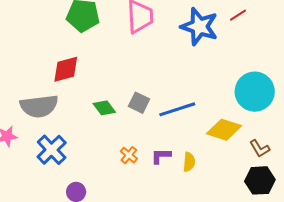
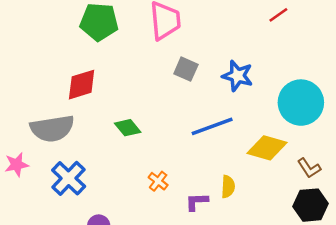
blue star: (199, 27) -> (237, 76), moved, size x0.7
gray square: (139, 103) -> (186, 69), moved
purple L-shape: (161, 156) -> (197, 202), moved

